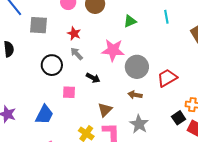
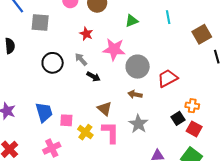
red star: (74, 33) -> (86, 34), moved
gray arrow: (77, 54) -> (81, 59), moved
pink square: (69, 92) -> (66, 120), moved
brown triangle: (105, 110) -> (105, 109), turned -35
blue trapezoid: (44, 115) -> (44, 112), turned -45

